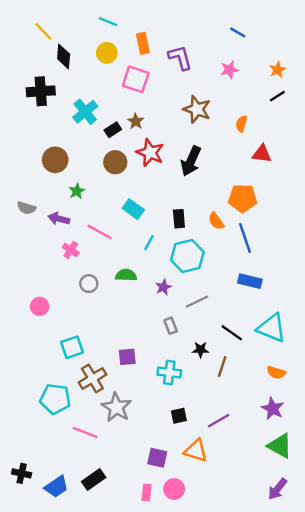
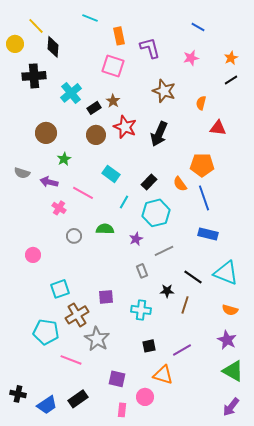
yellow circle: (107, 53) -> (15, 44), moved
black rectangle: (179, 219) -> (149, 182), turned 49
purple square: (157, 458) -> (117, 379), moved
pink circle: (174, 489) -> (145, 397), moved

